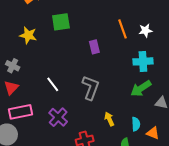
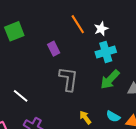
white star: (145, 31) -> (101, 29), moved
gray L-shape: (91, 88) -> (68, 79), moved
cyan semicircle: (136, 124) -> (113, 116), turned 136

